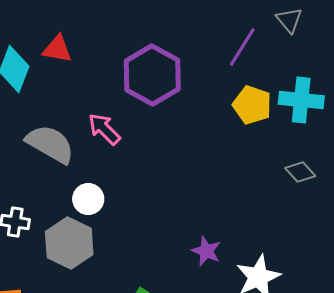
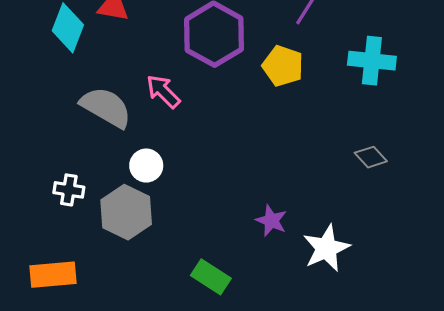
yellow pentagon: (252, 105) -> (283, 66), moved
gray diamond: (300, 172) -> (371, 157), moved

